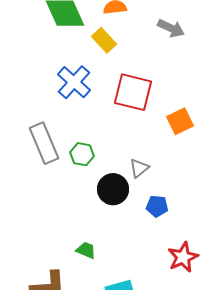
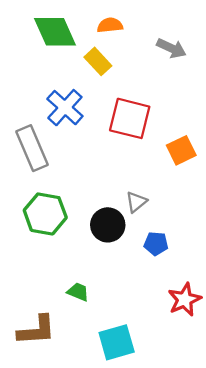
gray rectangle: (44, 143) -> (32, 148), moved
green hexagon: (82, 154) -> (45, 214), moved, size x1.6

